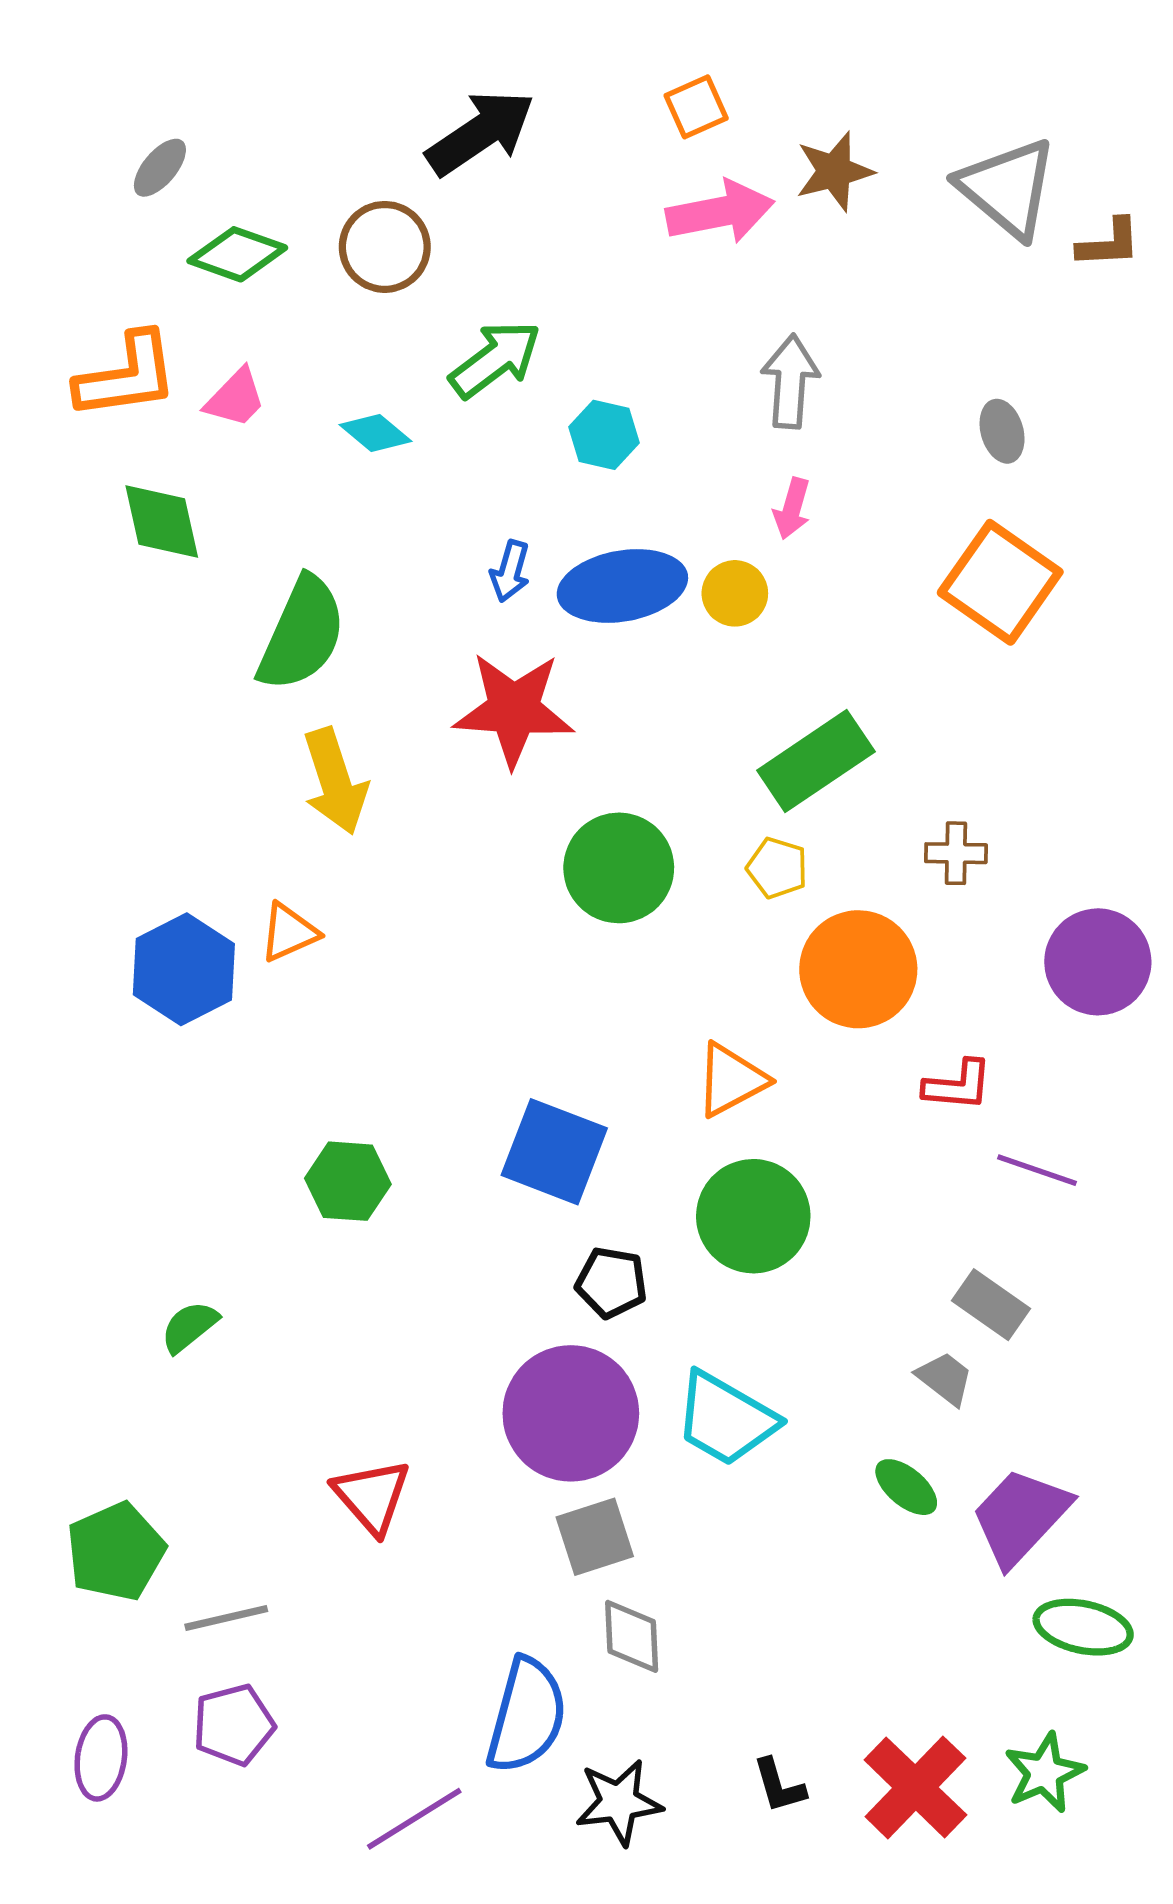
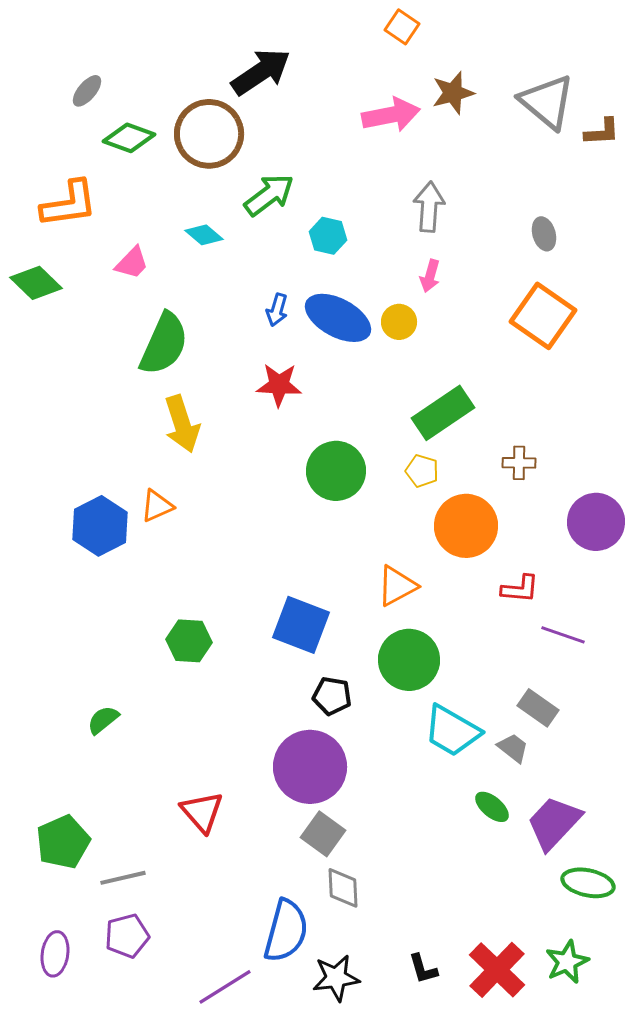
orange square: (696, 107) -> (402, 27), moved, turned -32
brown circle: (385, 247) -> (209, 134), size x1.4
pink trapezoid: (235, 398) -> (132, 263), moved
green diamond: (162, 521) -> (36, 283), moved, turned -33
blue ellipse: (622, 586) -> (338, 318), turned 38
red star: (514, 709) -> (279, 385), size x0.7
cyan trapezoid: (726, 1419) -> (452, 731), moved
gray square: (595, 1537) -> (323, 834), turned -36

